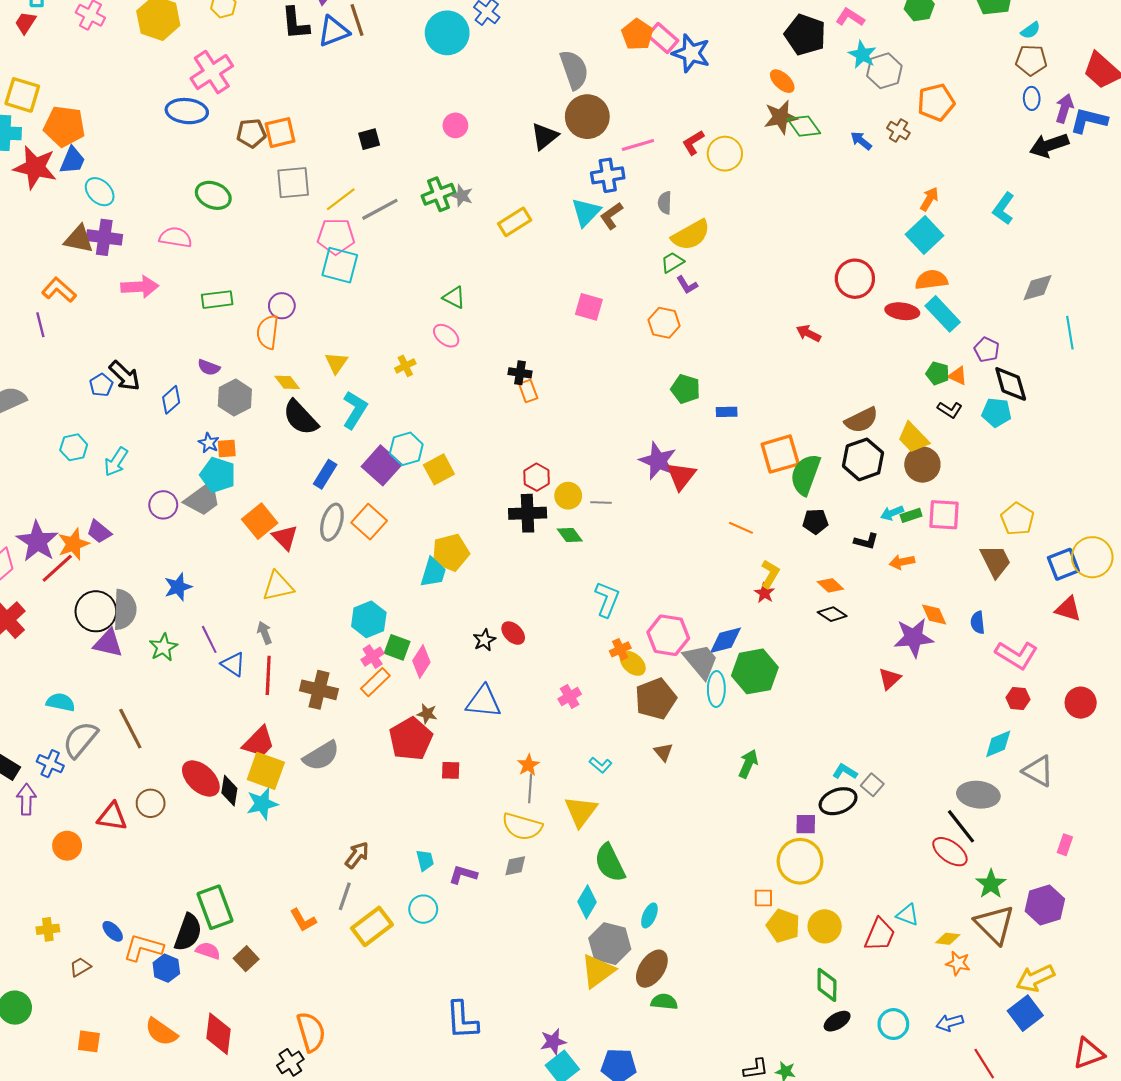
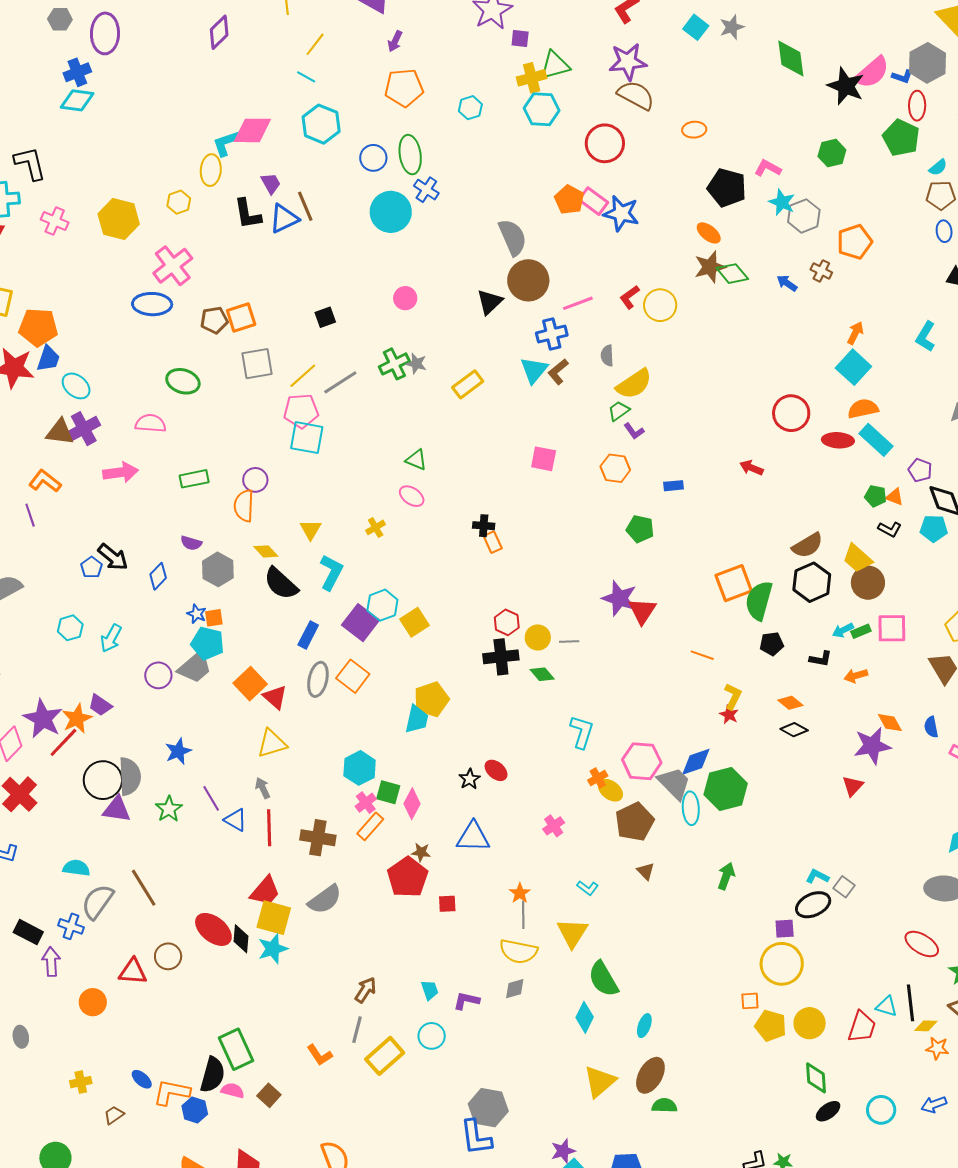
purple cross: (104, 237) -> (84, 429), turned -32
blue rectangle: (727, 412) -> (673, 486), moved
black line: (961, 826) -> (910, 1003), moved, turned 36
gray hexagon: (610, 944) -> (488, 1108), moved

